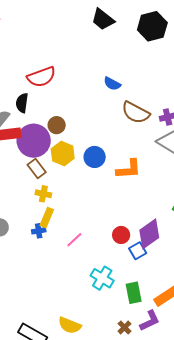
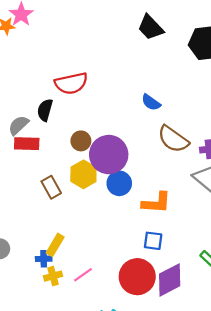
purple circle: (34, 141) -> (109, 155), moved
yellow cross: (43, 194) -> (53, 276), moved, turned -35
red circle: (121, 235) -> (137, 277), size x1.8
blue square: (138, 251) -> (153, 241), moved, turned 30

